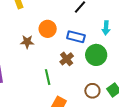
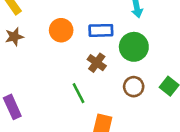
brown star: (27, 42) -> (14, 37), moved
brown circle: (92, 91) -> (134, 87), moved

